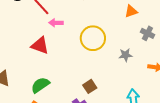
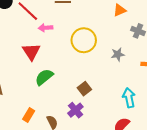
red triangle: (40, 45) -> (31, 52), turned 42
green semicircle: (40, 85) -> (44, 77), moved

